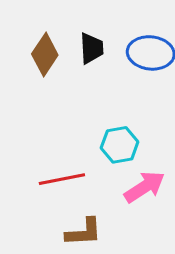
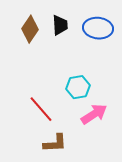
red line: (62, 179) -> (41, 109), turned 60

